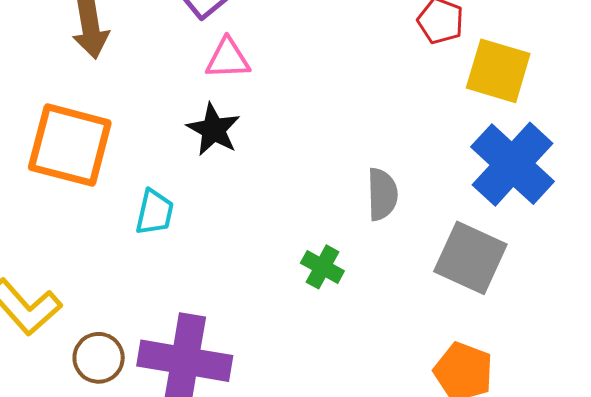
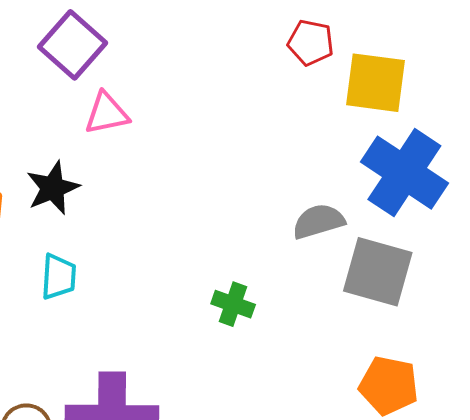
black star: (214, 130) -> (53, 188), moved, turned 30
gray semicircle: (382, 194) -> (318, 221), moved, turned -96

